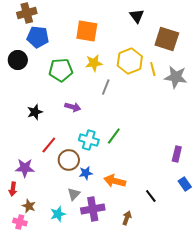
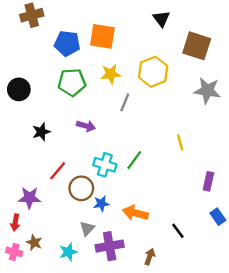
blue pentagon: (38, 37) -> (67, 43), moved
black circle: (18, 60) -> (19, 89), moved
yellow line: (153, 69) -> (180, 142), moved
pink cross: (20, 222) -> (14, 252), moved

